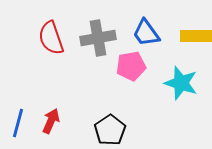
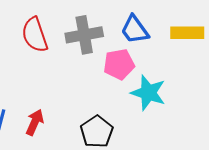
cyan star: (181, 83) -> (148, 93), moved

